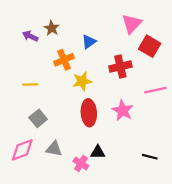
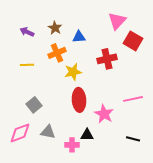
brown star: (52, 28) -> (55, 28), moved
blue triangle: (89, 42) -> (79, 37), turned 32
yellow line: (30, 85) -> (27, 65), moved
pink line: (155, 90) -> (133, 99), moved
pink star: (123, 110) -> (104, 114), moved
pink cross: (81, 163) -> (72, 145), turned -32

